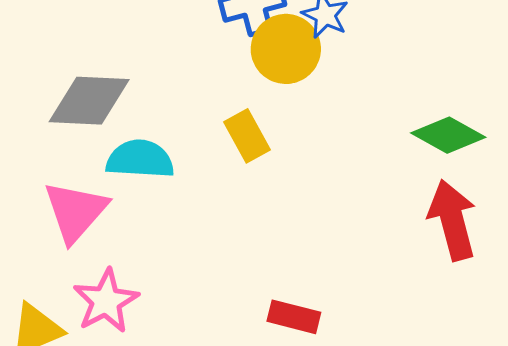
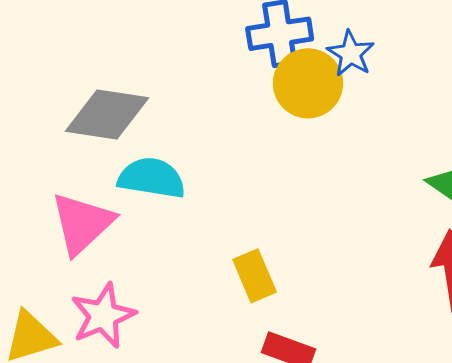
yellow rectangle: (247, 136) -> (255, 276), moved

